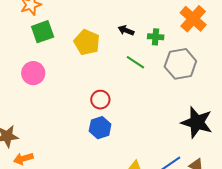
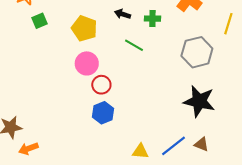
green square: (43, 32) -> (39, 21), size x0.7
gray hexagon: (180, 64) -> (197, 52), moved
pink circle: (33, 73) -> (87, 63), moved

